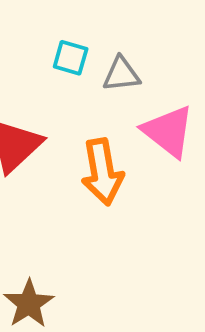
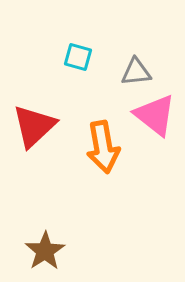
gray triangle: (121, 74) -> (136, 72), moved

